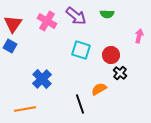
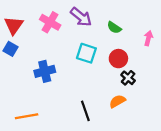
green semicircle: (107, 14) -> (114, 28), moved, turned 32
blue cross: (42, 79) -> (45, 71), moved, turned 30
orange semicircle: (99, 89) -> (117, 101), moved

